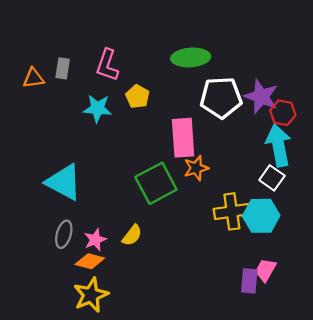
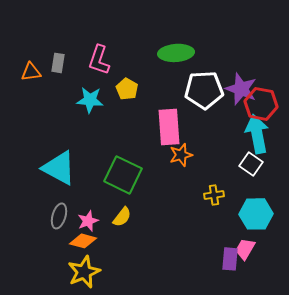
red hexagon: (283, 113) -> (261, 104), size x1.4
green square: (156, 183) -> (123, 175), moved, turned -36
yellow cross: (232, 211) -> (214, 195), size x0.6
cyan hexagon: (261, 216) -> (256, 214), moved

